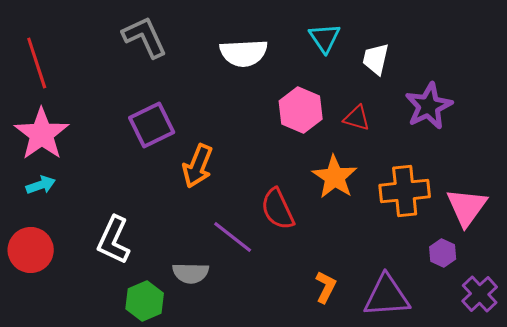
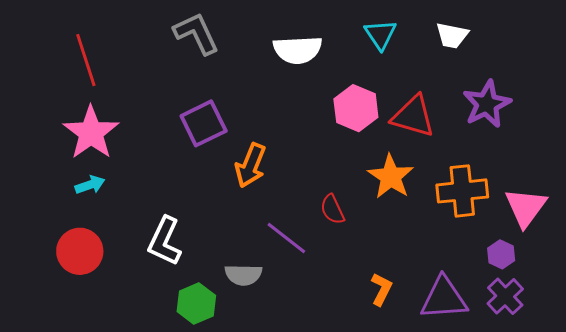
white trapezoid: (376, 59) -> (452, 36), moved, turned -92
red triangle: (357, 118) -> (413, 116), size x1.6
red semicircle: (278, 209) -> (332, 209), size x0.7
purple cross: (480, 294) -> (505, 296), moved

